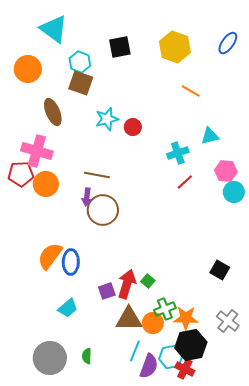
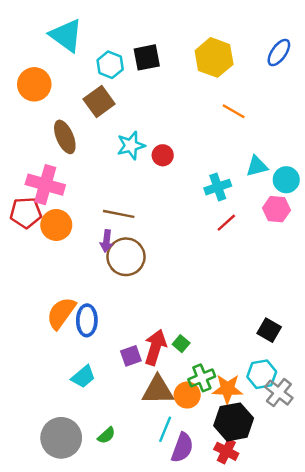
cyan hexagon: (80, 62) -> (110, 65), moved
brown square: (81, 83) -> (99, 101), turned 35
cyan circle: (234, 192) -> (286, 180), moved
green semicircle: (87, 356) -> (106, 435), turned -133
cyan hexagon: (171, 357) -> (262, 374), moved

